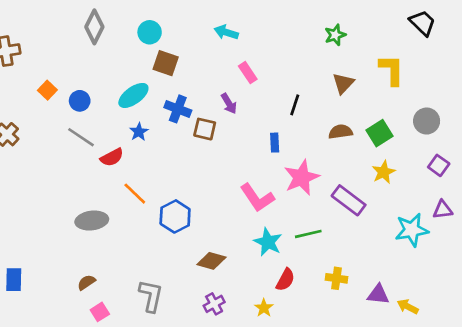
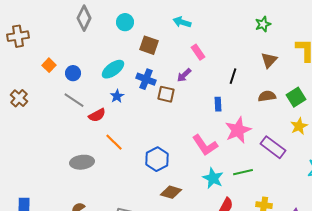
brown square: (166, 63) -> (149, 45), moved
purple arrow: (229, 104) -> (184, 75), turned 77
blue hexagon: (175, 216) -> (157, 159), moved

